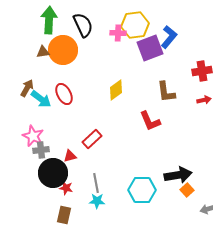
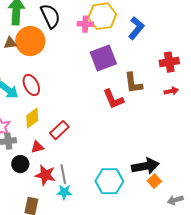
purple square: (150, 48) -> (103, 58), moved
yellow diamond: (116, 90) -> (32, 118), moved
red L-shape: (150, 121) -> (113, 99), moved
black circle: (53, 173) -> (20, 164), size x0.6
red star: (66, 188) -> (45, 175), moved, size x1.5

